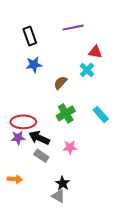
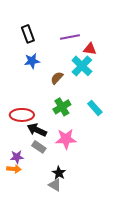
purple line: (73, 28) -> (70, 37), moved
cyan cross: (87, 70) -> (82, 66), size x1.5
purple star: (18, 138) -> (17, 157), moved
pink star: (70, 147) -> (66, 139), size x1.5

